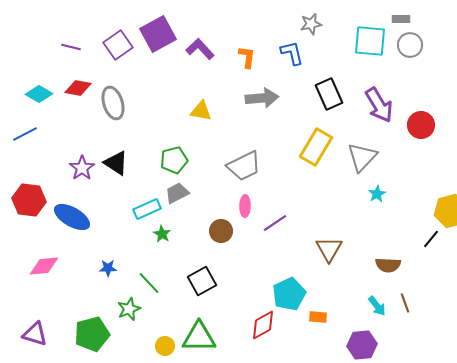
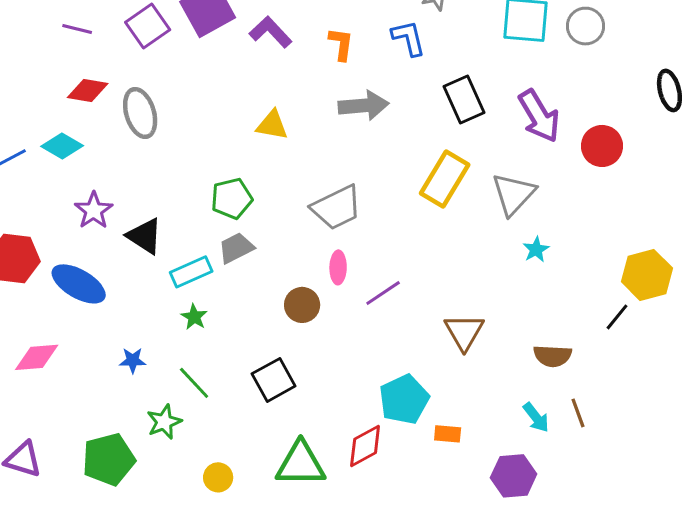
cyan diamond: (39, 94) -> (62, 146), moved
black triangle: (116, 163) -> (145, 236), moved
green star: (162, 234) -> (194, 317), moved
green triangle: (199, 337) -> (301, 464), moved

